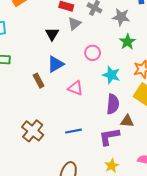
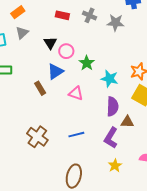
gray triangle: (74, 24) -> (22, 33), moved
green star: (127, 42) -> (87, 63), moved
pink circle: (93, 53) -> (66, 51), moved
purple L-shape: (109, 137) -> (111, 138), turned -45

